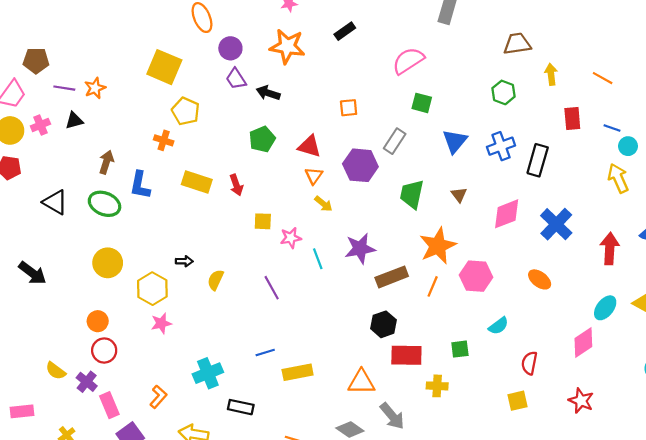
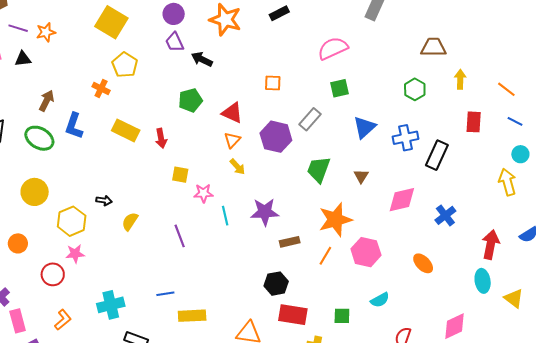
green square: (422, 103) -> (340, 88), turned -36
blue line: (612, 128) -> (515, 121), moved
blue cross: (556, 224) -> (445, 215), size x0.7
brown rectangle: (392, 277) -> (290, 242), size x0.7
cyan ellipse: (605, 308) -> (483, 281), moved, turned -55
red circle: (104, 351) -> (53, 274), moved

